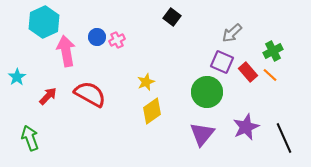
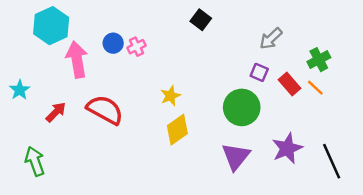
purple square: (222, 62) -> (259, 72), size x0.7

